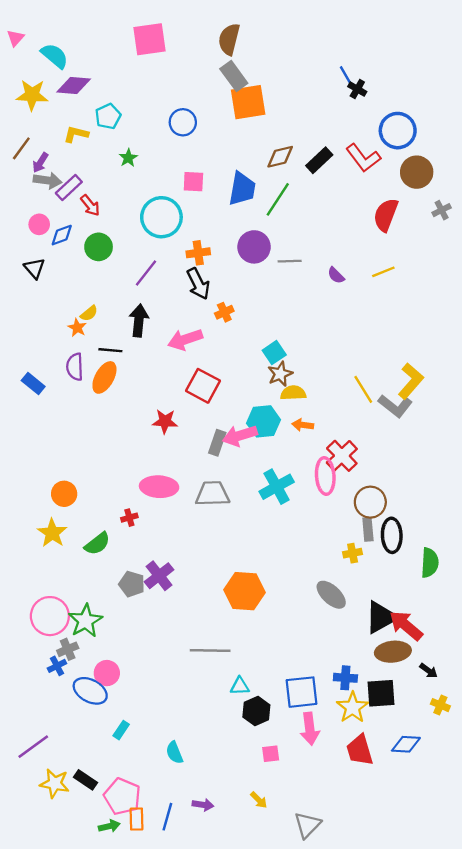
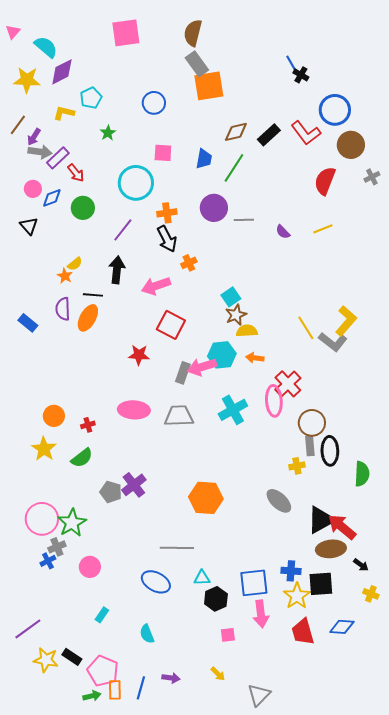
purple diamond: (74, 85) -> (62, 72), turned -32
blue trapezoid: (242, 189) -> (204, 159), size x0.7
red cross: (129, 518) -> (88, 425), moved
blue ellipse: (90, 691) -> (156, 582), moved

